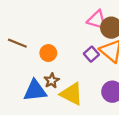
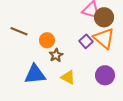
brown star: (52, 81) -> (56, 55), moved
yellow triangle: (71, 94) -> (68, 77), size x0.7

